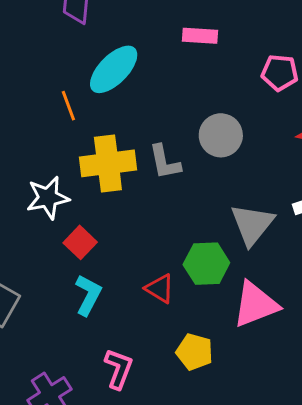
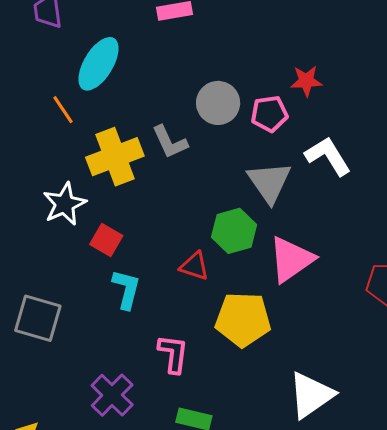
pink pentagon: (280, 73) -> (269, 114), moved
yellow pentagon: (195, 352) -> (243, 320), size x1.5

